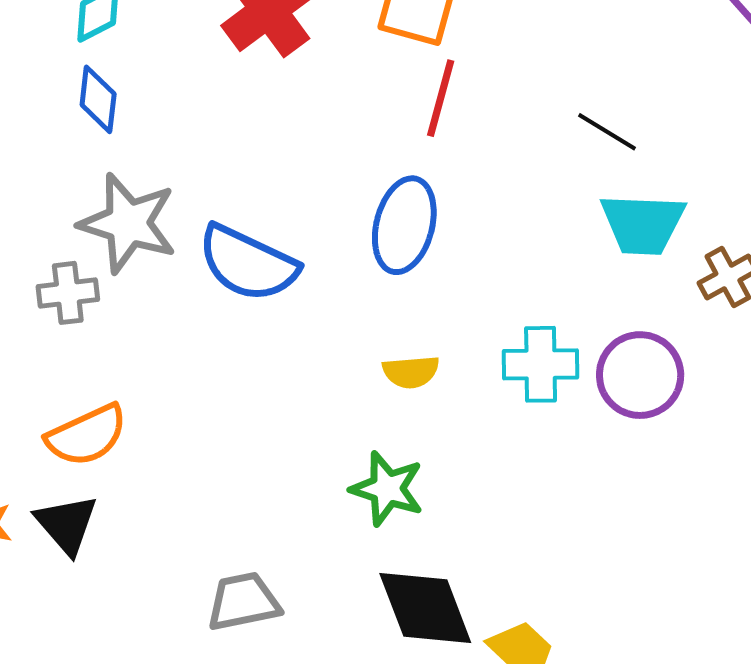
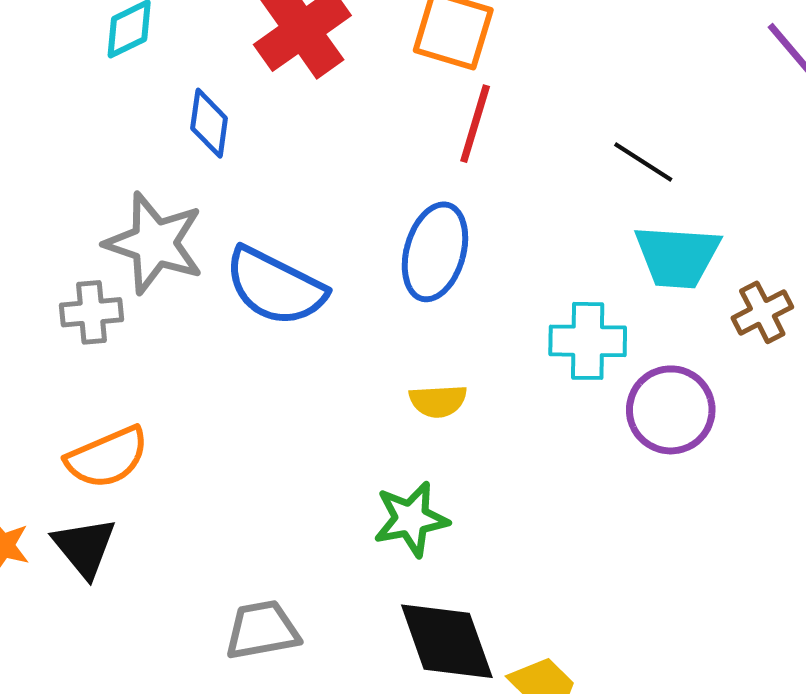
blue diamond: (98, 99) -> (209, 123), moved
cyan cross: (541, 364) -> (588, 341), moved
green star: (387, 489) -> (411, 519), turned -30

